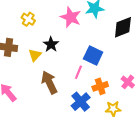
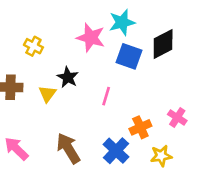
blue square: (93, 56) -> (129, 56), moved
pink line: (78, 72) -> (106, 96), moved
brown arrow: (49, 82) -> (68, 148), moved

